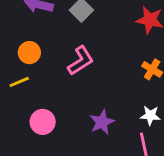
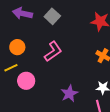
pink circle: (43, 122) -> (26, 81), moved

